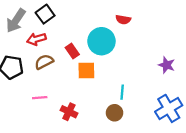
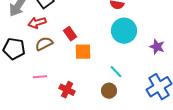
cyan circle: (101, 41) -> (124, 31), moved
cyan line: (122, 92) -> (116, 72), turned -48

